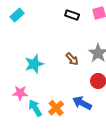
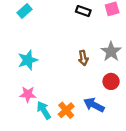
brown arrow: (72, 59) -> (83, 58), turned 32
cyan star: (34, 64) -> (28, 60), moved

